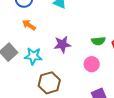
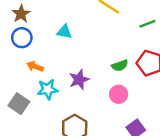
cyan star: (33, 56) -> (48, 89), moved

